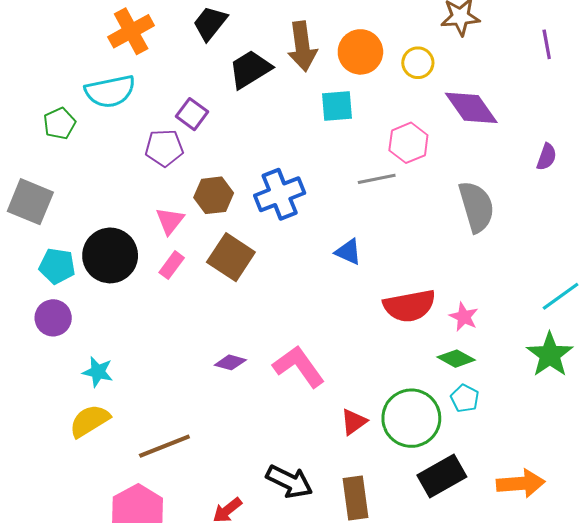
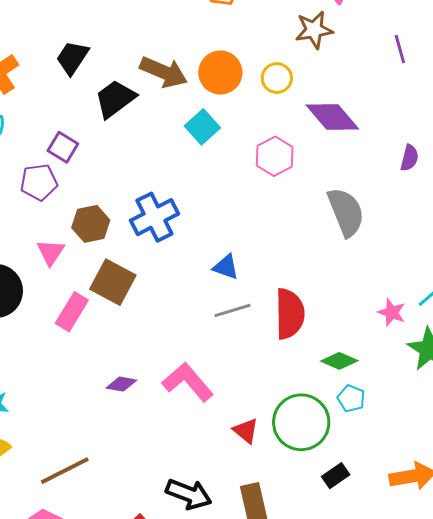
brown arrow: (302, 46) -> (164, 72), turned -54
cyan square: (337, 106) -> (202, 127), turned -32
gray line: (377, 179) -> (232, 310), moved
pink rectangle: (172, 265) -> (72, 312), moved, size x1.4
red semicircle: (409, 306) -> (290, 314), turned -75
pink star: (464, 317) -> (392, 312), moved
red triangle: (354, 422) -> (246, 431), turned -40
black rectangle: (442, 476) -> (336, 476), size x0.6

